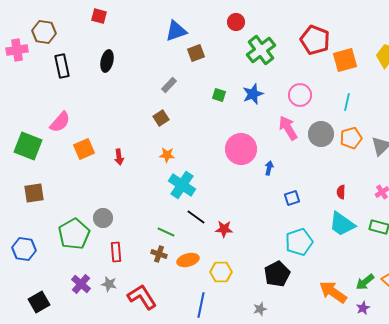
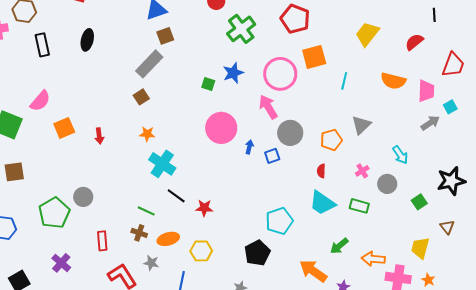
brown square: (196, 53) -> (165, 36), moved
orange square: (345, 60) -> (314, 57), moved
gray rectangle: (169, 85) -> (149, 64), size x1.8
green square: (219, 95) -> (208, 84), moved
pink circle: (300, 95) -> (280, 74), size x1.4
cyan line: (347, 102) -> (344, 81), moved
gray circle: (321, 134) -> (290, 133), moved
orange pentagon: (351, 138) -> (331, 140), moved
blue square: (292, 198) -> (272, 156), moved
red rectangle: (116, 252) -> (102, 241), moved
green arrow: (365, 282) -> (339, 246), moved
gray star: (109, 284) -> (151, 263), moved

